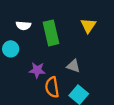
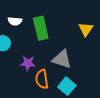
yellow triangle: (88, 26) -> (86, 29), moved
gray triangle: (73, 66) -> (62, 59), size x1.5

